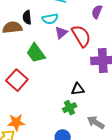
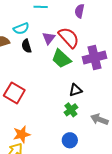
black semicircle: (27, 17) -> (26, 46), moved
cyan semicircle: (50, 19) -> (21, 29), moved
green trapezoid: (36, 53) -> (61, 59), moved

